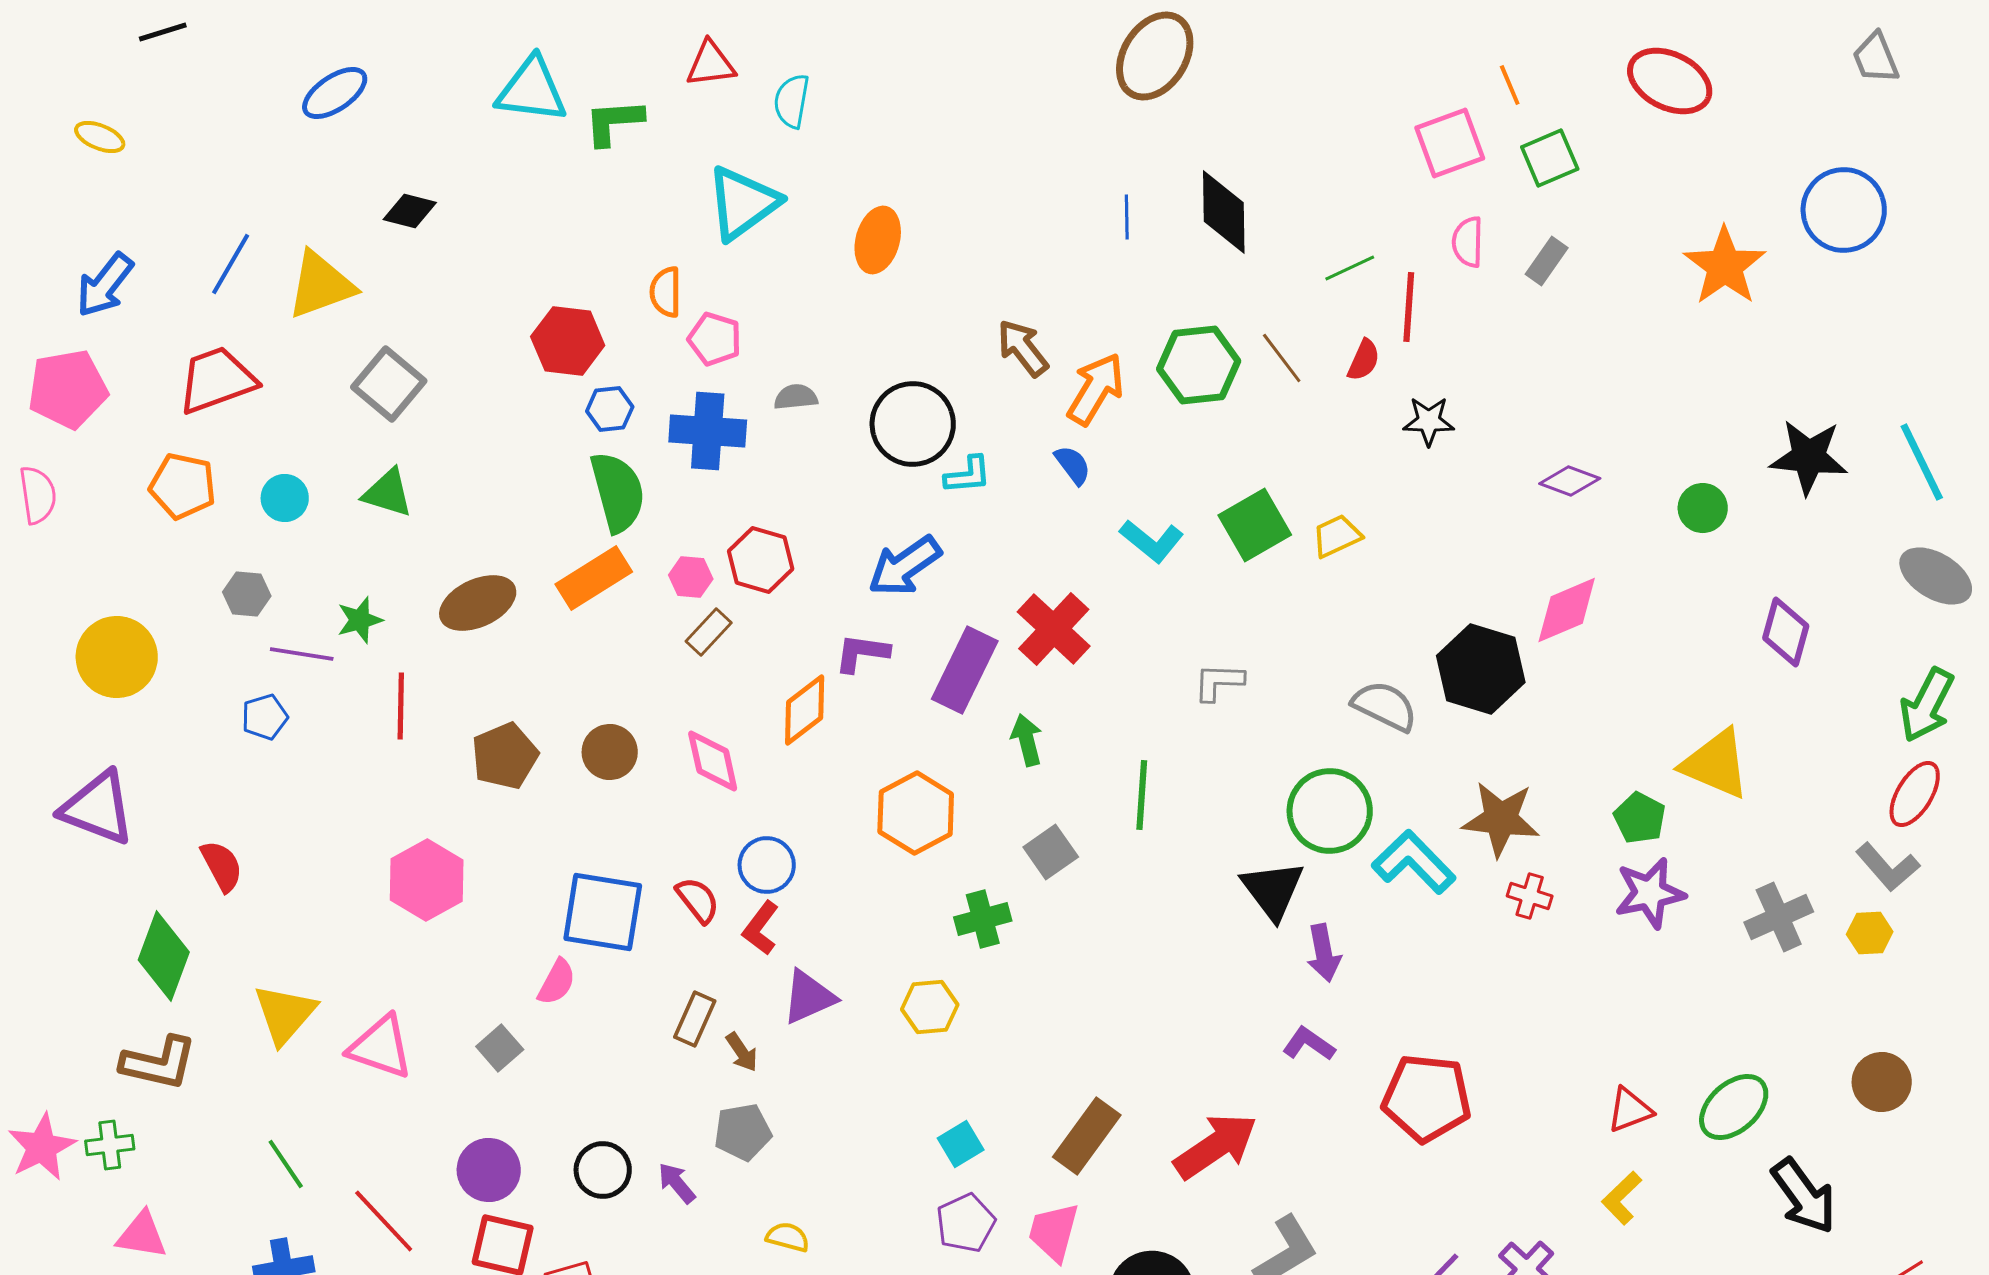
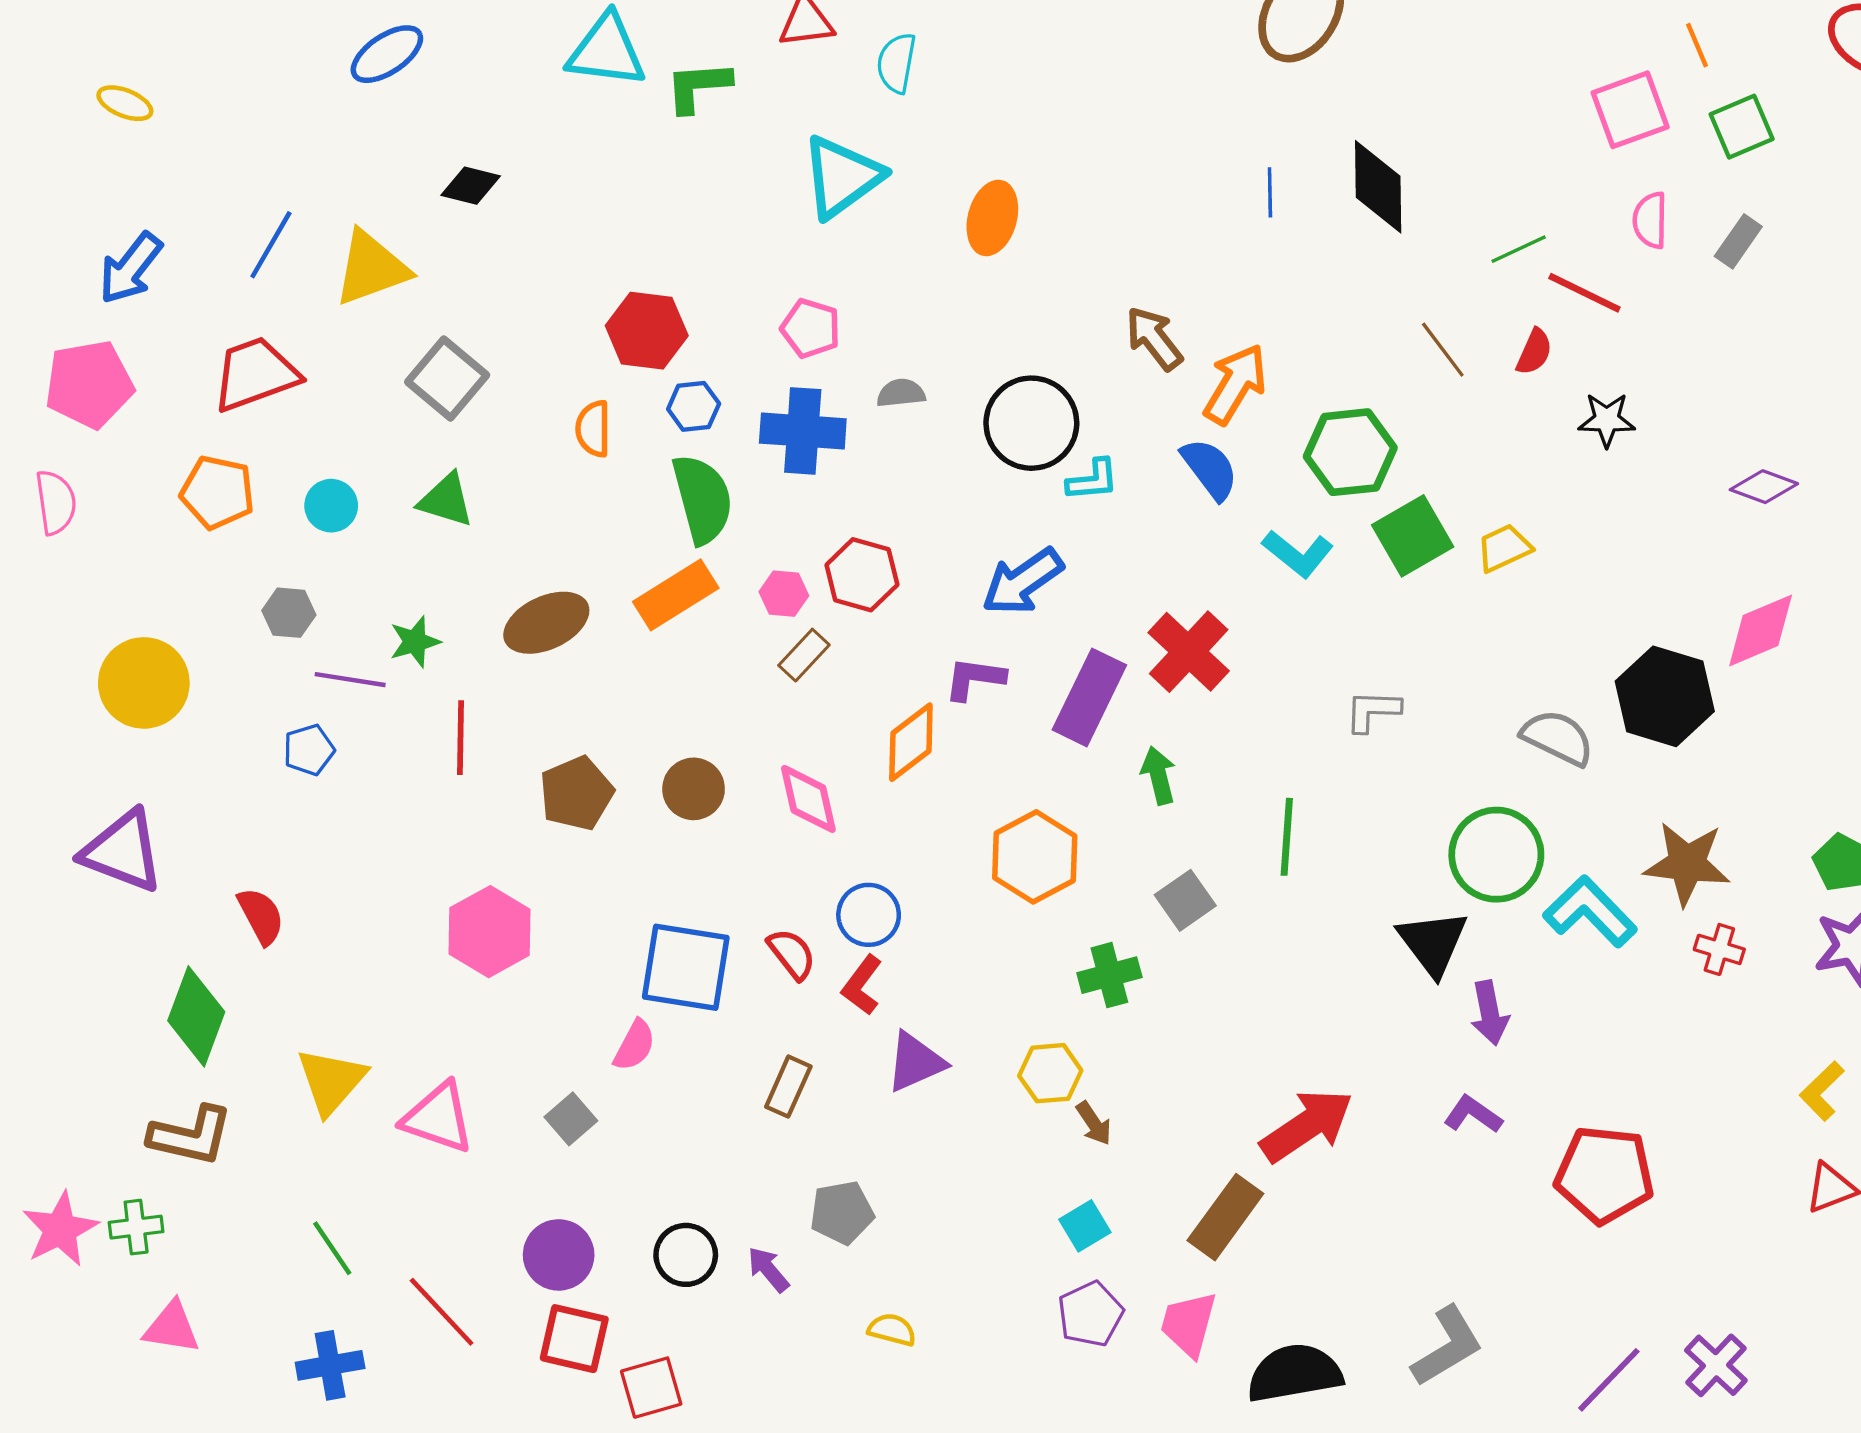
orange semicircle: (666, 292) -> (593, 429), moved
red line: (1409, 307) -> (1584, 293), turned -68
green hexagon: (1199, 365) -> (1350, 452), moved
blue semicircle: (1073, 465) -> (1210, 469), size x1.4
brown arrow: (742, 1052) -> (1094, 1123), moved
red arrow: (1216, 1146) -> (1307, 1126), moved
yellow L-shape: (1622, 1198) -> (1822, 1091), moved

